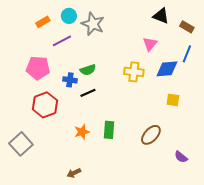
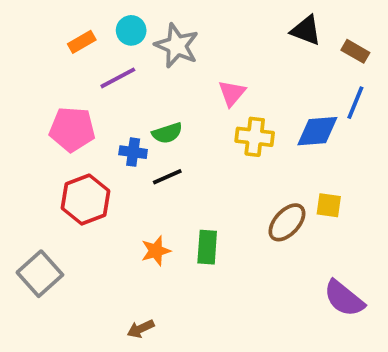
pink triangle: (150, 44) -> (232, 93), moved
yellow square: (173, 100) -> (329, 205), moved
brown ellipse: (151, 135) -> (287, 222), moved
purple semicircle: (181, 157) -> (344, 298), size x1.6

